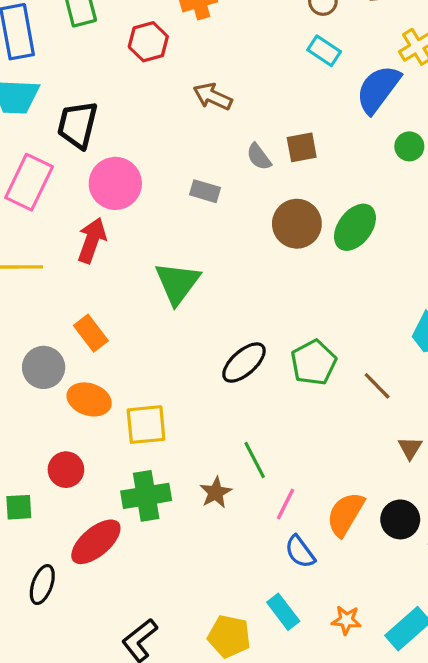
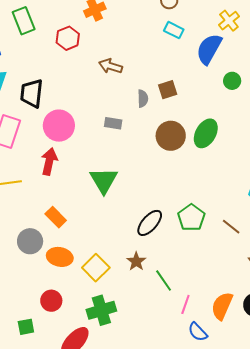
gray semicircle: (259, 157) -> (143, 99), turned -138
yellow square: (146, 425) -> (96, 268), turned -32
brown star: (216, 492) -> (136, 261), moved

